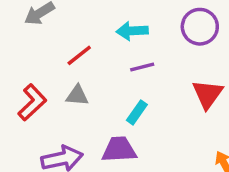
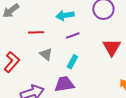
red line: (79, 55) -> (36, 32), turned 42
gray triangle: (77, 95) -> (46, 54), moved, turned 40

